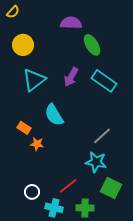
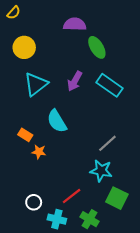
green cross: (85, 208) -> (89, 219), turned 30

